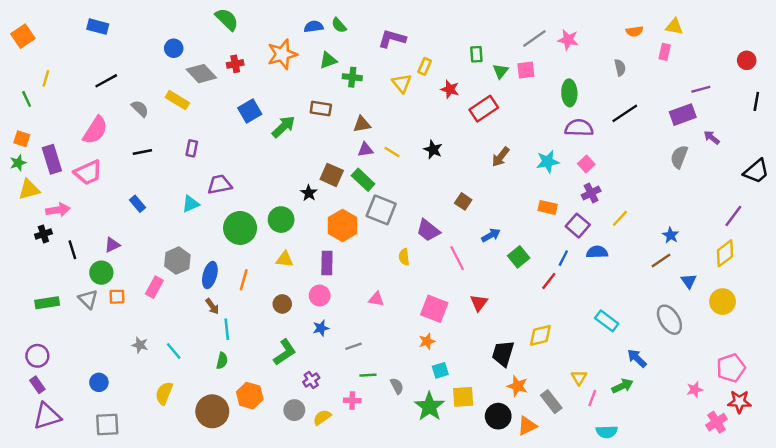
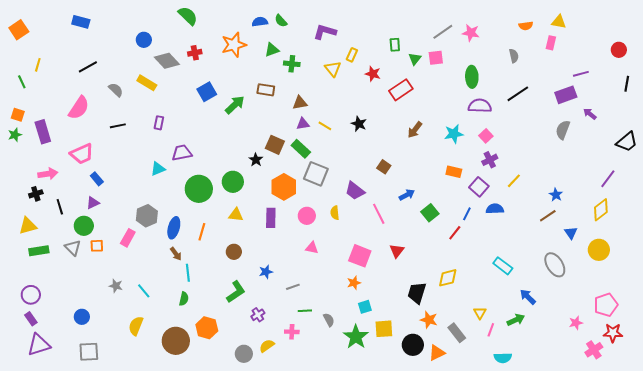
pink trapezoid: (88, 172) -> (82, 154), moved
yellow triangle: (29, 189) -> (28, 226), moved
blue rectangle: (138, 204) -> (97, 179), moved
pink circle: (320, 296) -> (307, 216), moved
gray circle: (294, 410) -> (244, 354), moved

